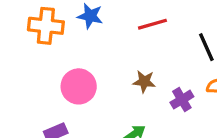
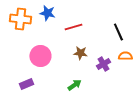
red line: (152, 24) -> (73, 27), moved

